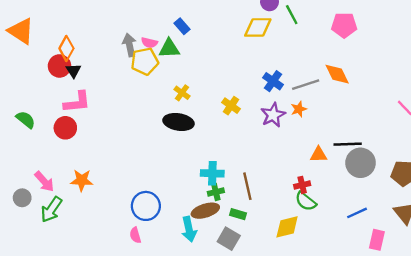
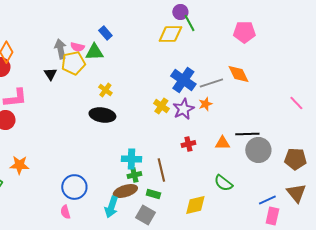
green line: (292, 15) -> (189, 23), moved
black triangle: (73, 71) -> (50, 74), moved
blue cross: (273, 81) -> (183, 80), size x1.4
yellow cross: (231, 106) -> (161, 106), moved
red cross: (302, 185) -> (188, 144), moved
green semicircle: (306, 201) -> (223, 183), moved
blue line: (357, 213) -> (267, 200), moved
cyan arrow: (189, 229) -> (111, 207), turned 30

